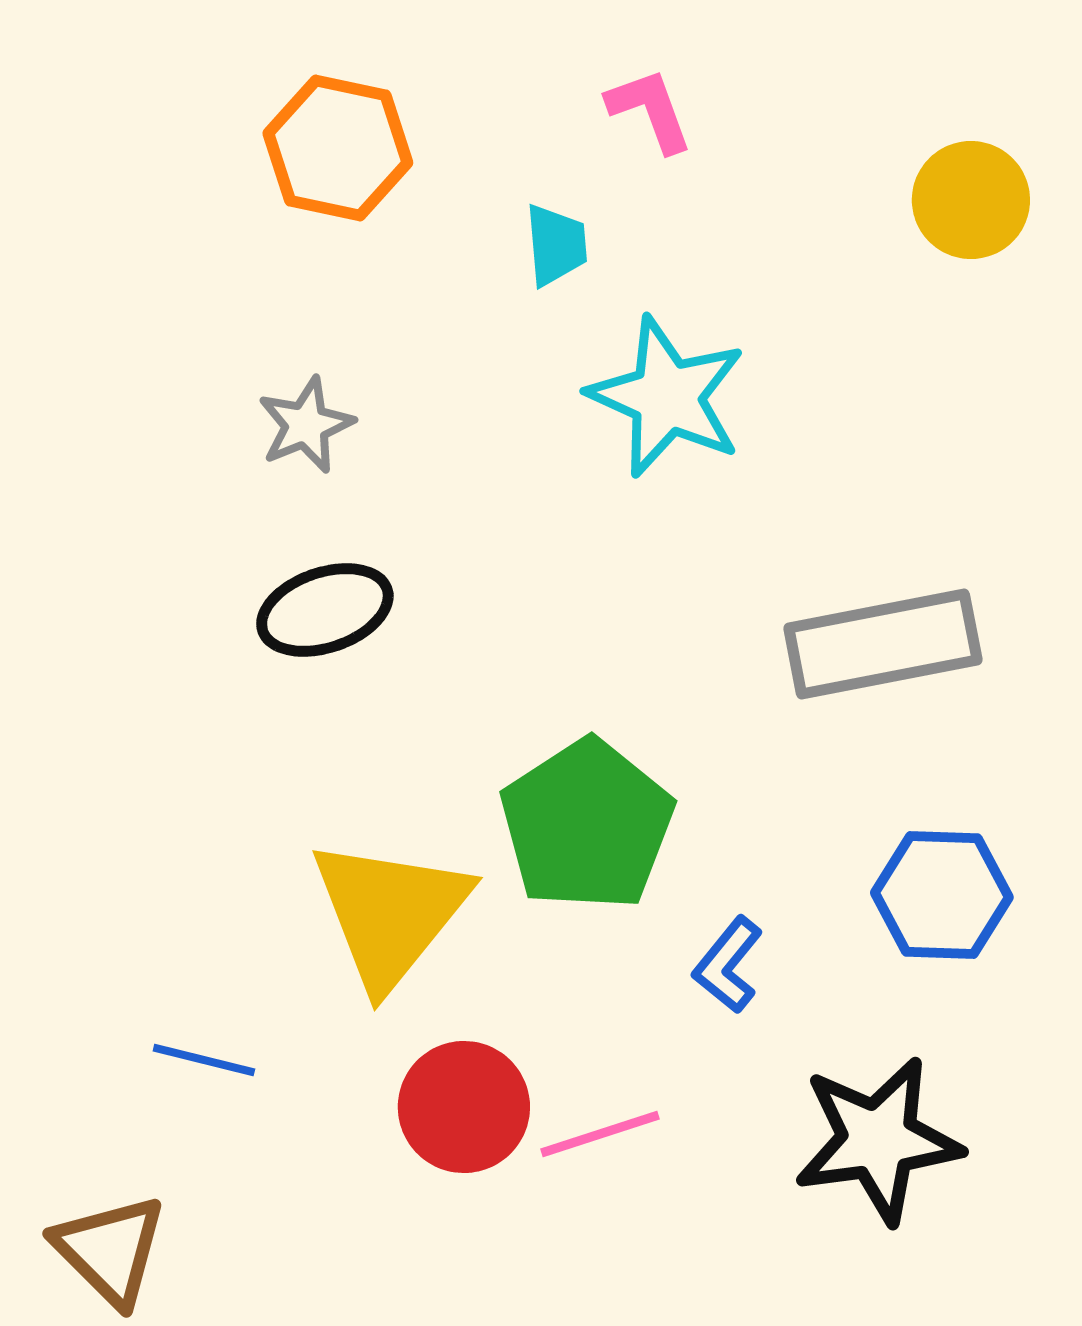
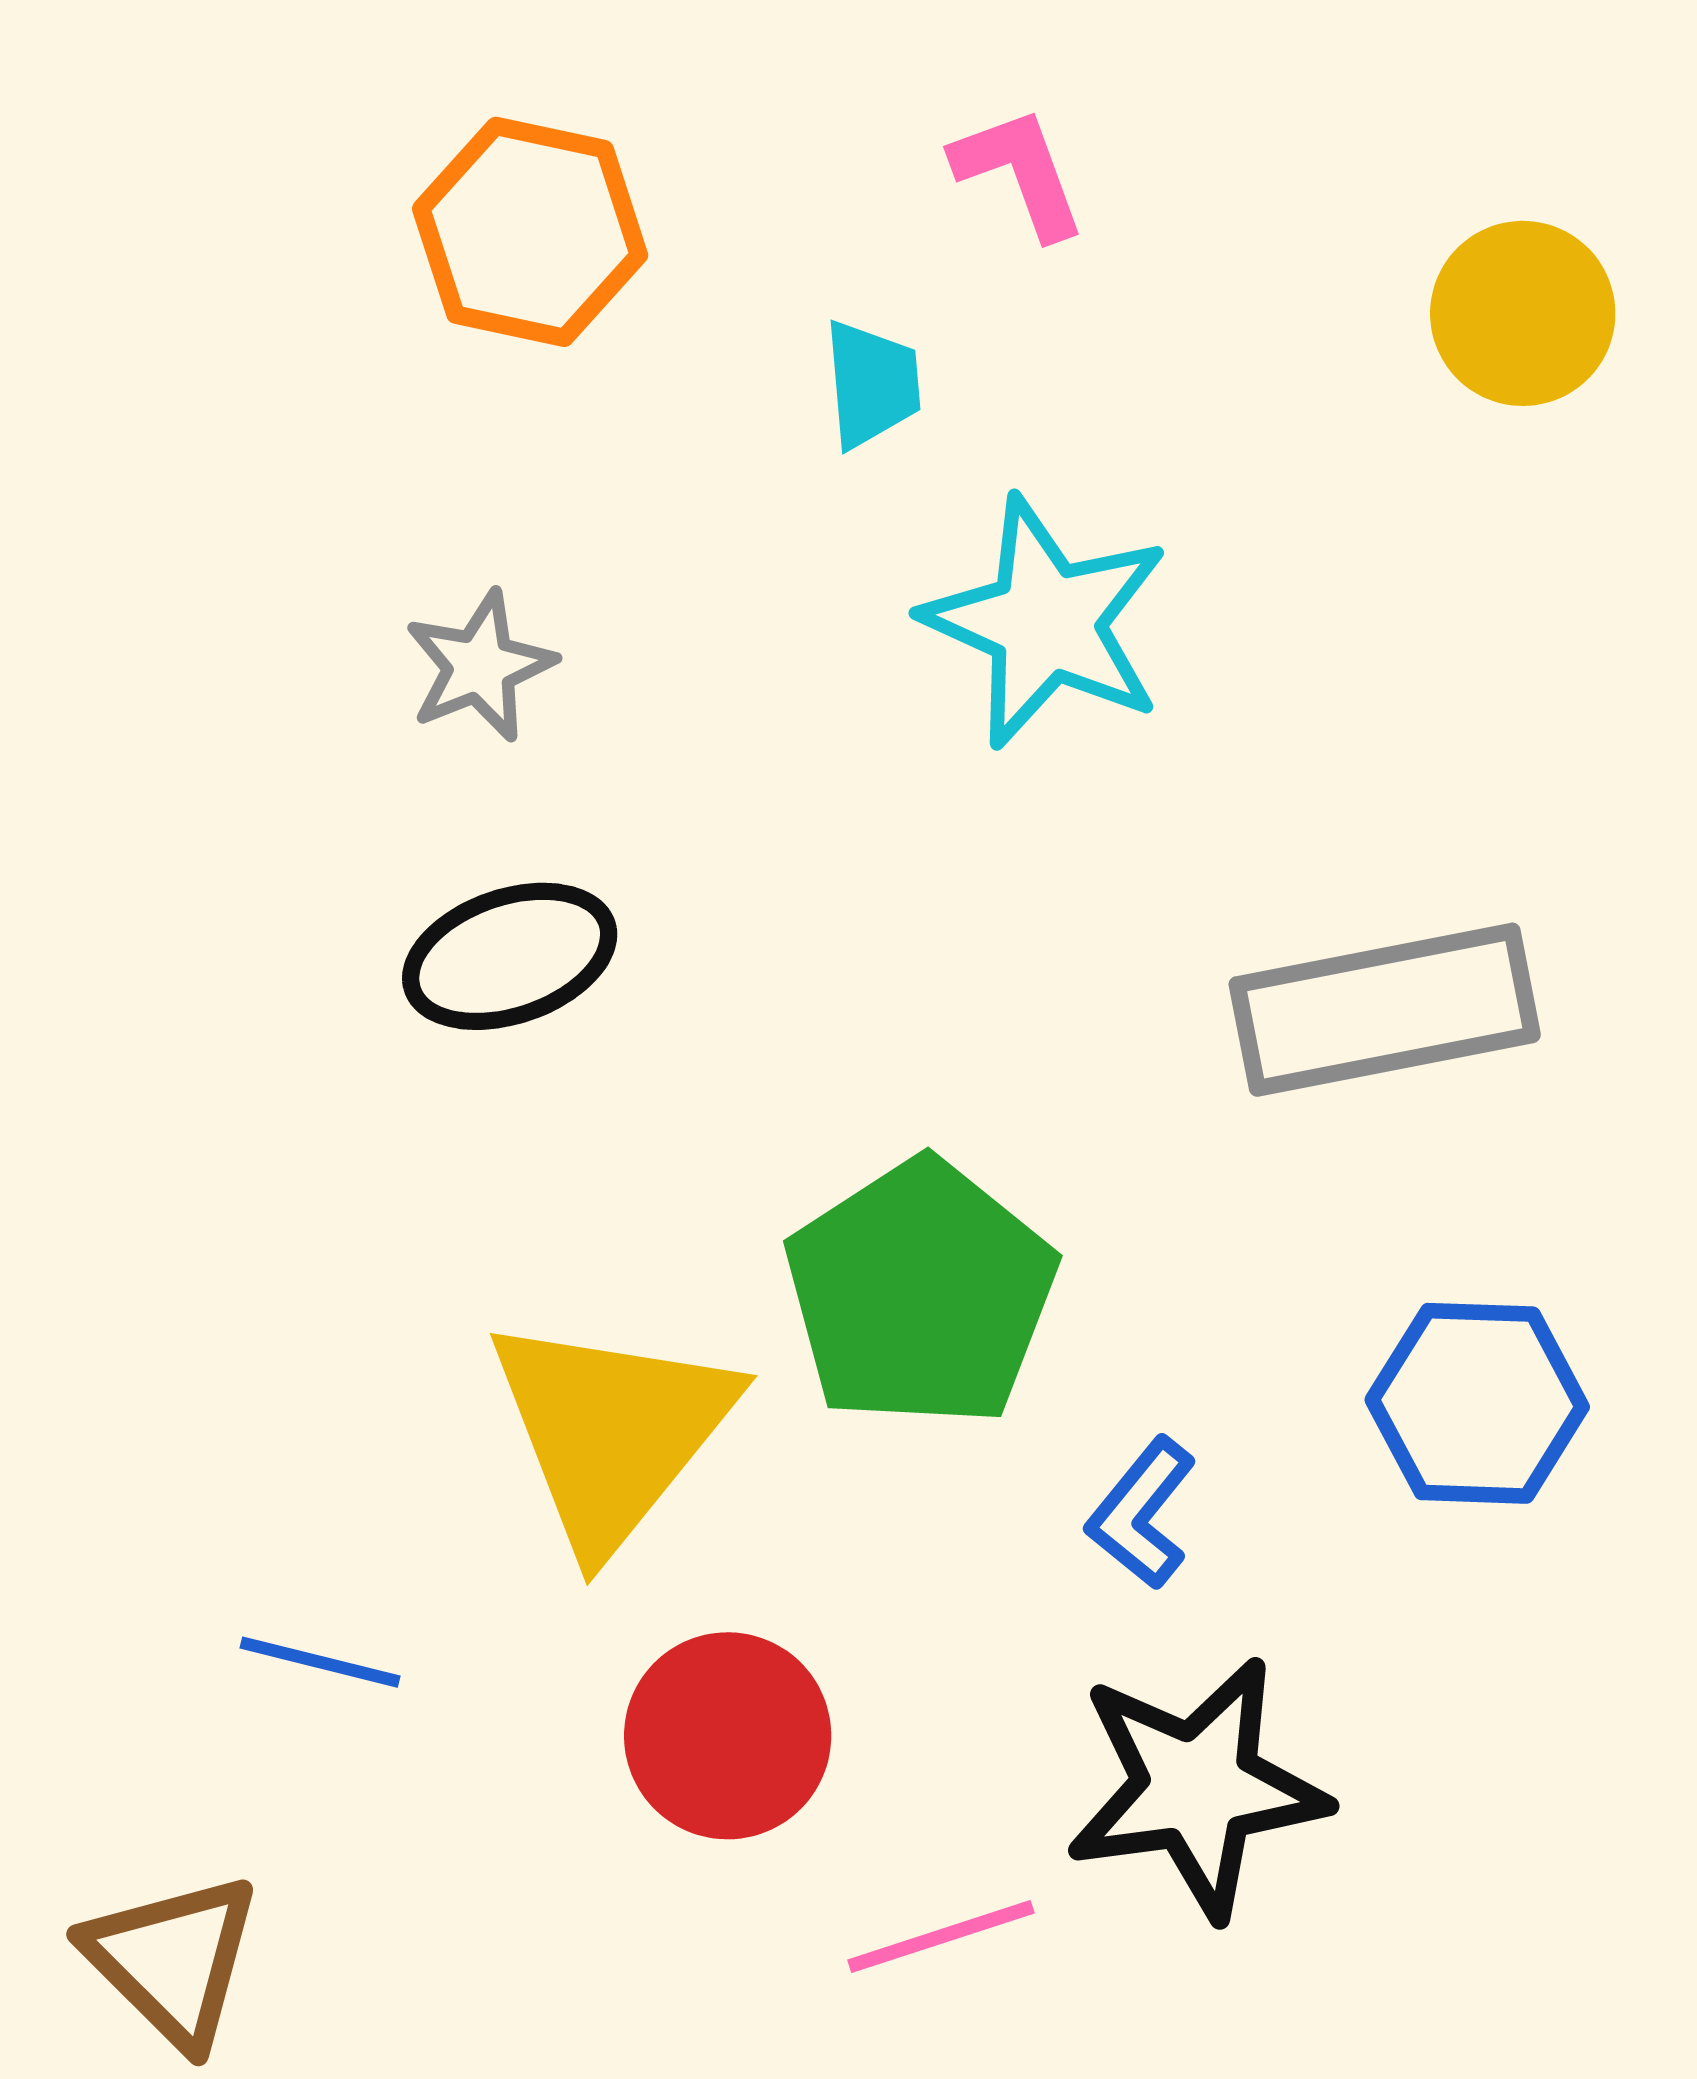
pink line: (600, 1134) -> (941, 1937), moved
black star: (878, 1140) -> (1197, 1788), moved

